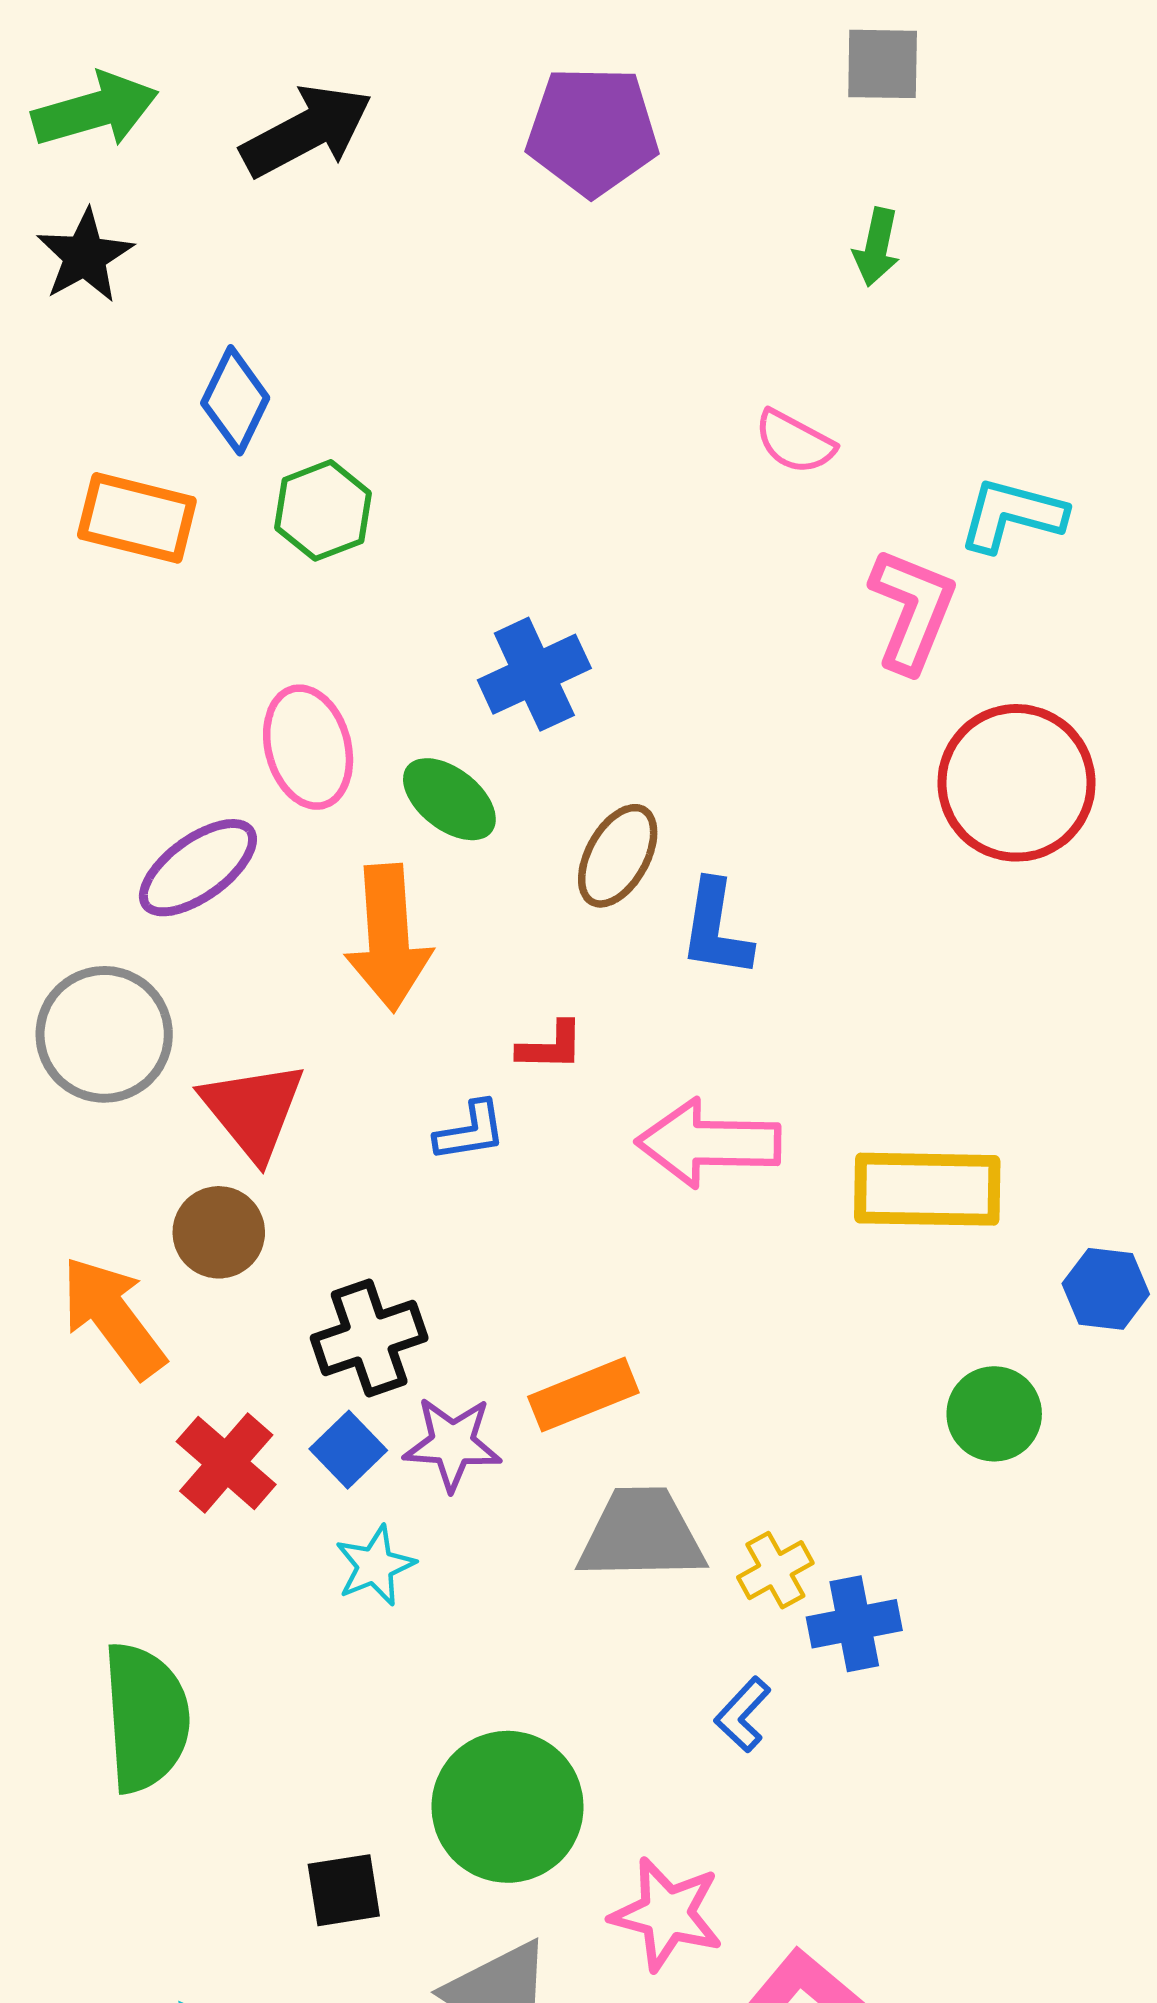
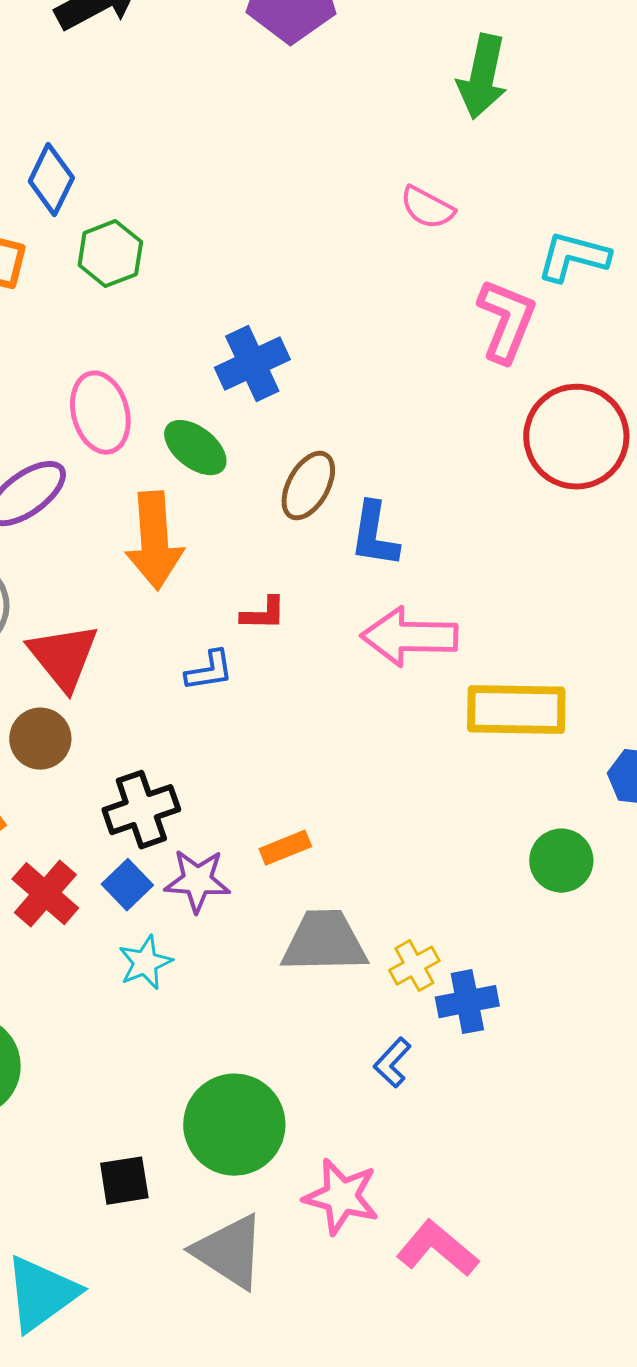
green arrow: (877, 247) -> (482, 77), size x1.6
pink arrow: (708, 1143) -> (409, 637), moved
orange rectangle: (583, 1395) -> (285, 848), size x0.7

